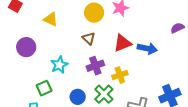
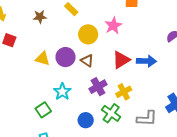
yellow triangle: (51, 19) -> (43, 59), moved
purple circle: (26, 47) -> (66, 57), moved
green square: (44, 88) -> (43, 110), moved

